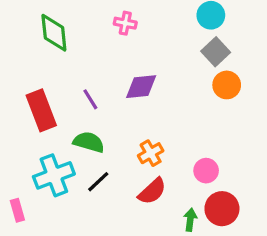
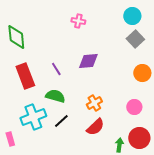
green diamond: (54, 33) -> (16, 37), moved
orange circle: (227, 85) -> (142, 73), moved
pink circle: (206, 171) -> (134, 107), moved

